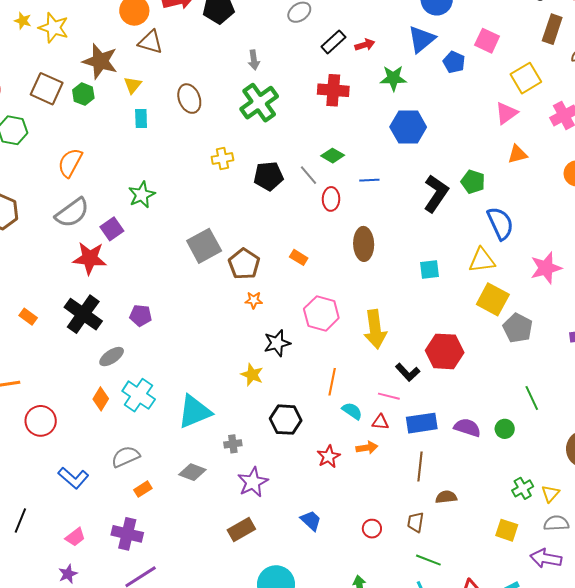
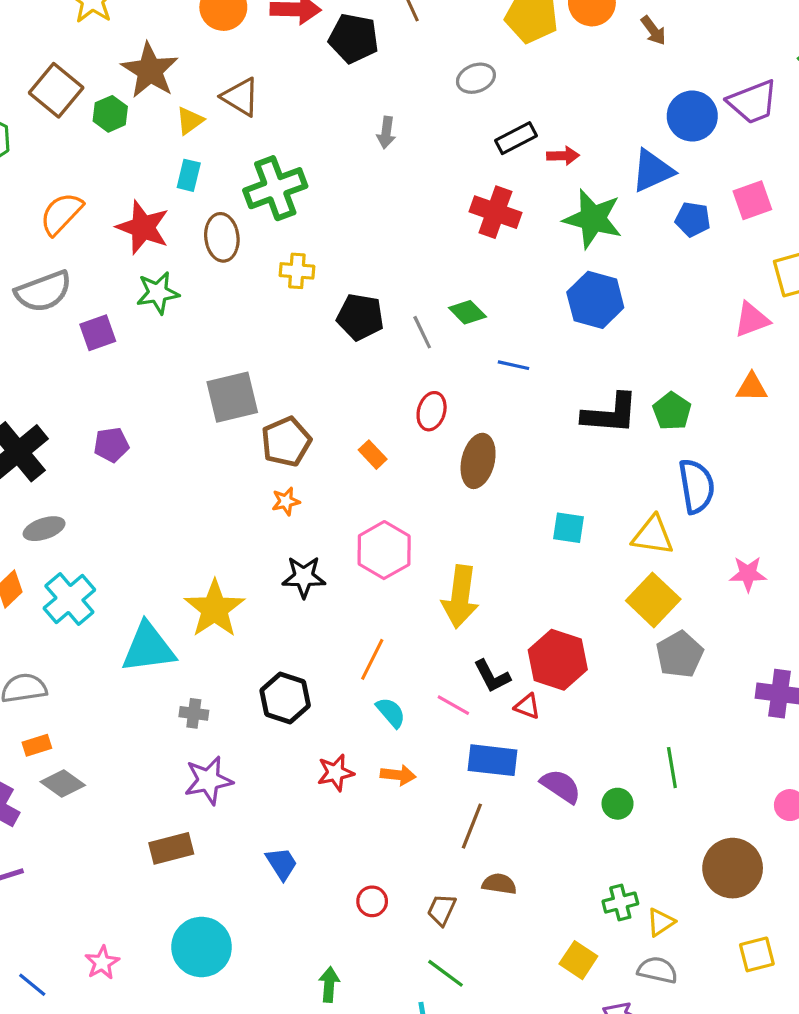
pink square: (487, 41) -> (752, 200), turned 30
brown triangle: (151, 42) -> (241, 97), moved
blue pentagon: (454, 62) -> (693, 219), turned -30
green star: (393, 78) -> (593, 219), size x1.4
brown ellipse: (189, 99) -> (222, 237), moved
green cross: (259, 103) -> (275, 188), moved
black L-shape: (436, 194) -> (610, 414), turned 45
red ellipse: (331, 199) -> (432, 411), moved
red star: (90, 258) -> (143, 227), moved
pink star: (546, 268) -> (748, 574), size x0.7
orange star: (254, 300) -> (286, 501), turned -30
purple pentagon: (141, 315) -> (111, 445), moved, turned -30
yellow star: (252, 375) -> (215, 609), moved, size x1.6
red triangle: (380, 422) -> (527, 706), moved
gray diamond: (192, 472) -> (63, 783), moved

